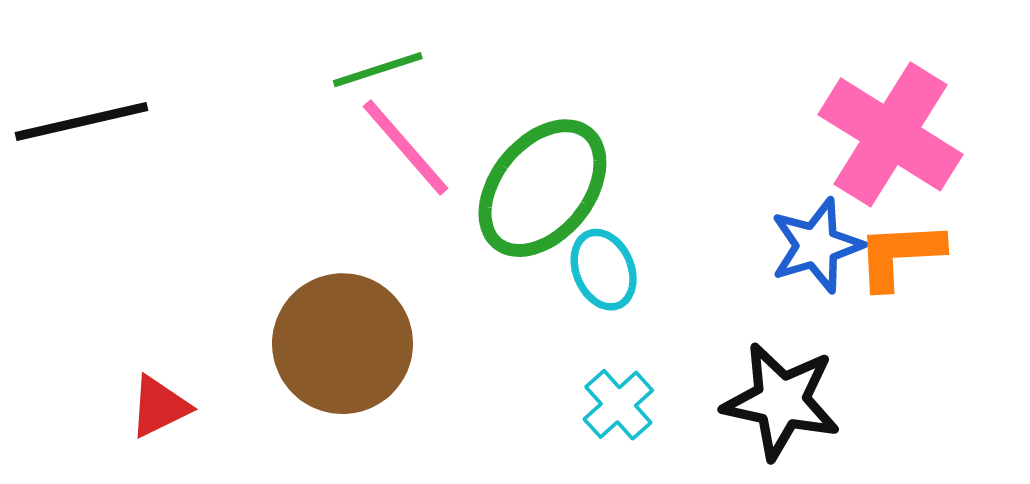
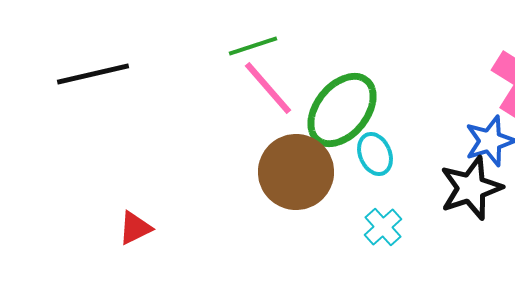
brown circle: (343, 344) -> (296, 172), moved
black star: (781, 401) -> (471, 188), moved, turned -30

